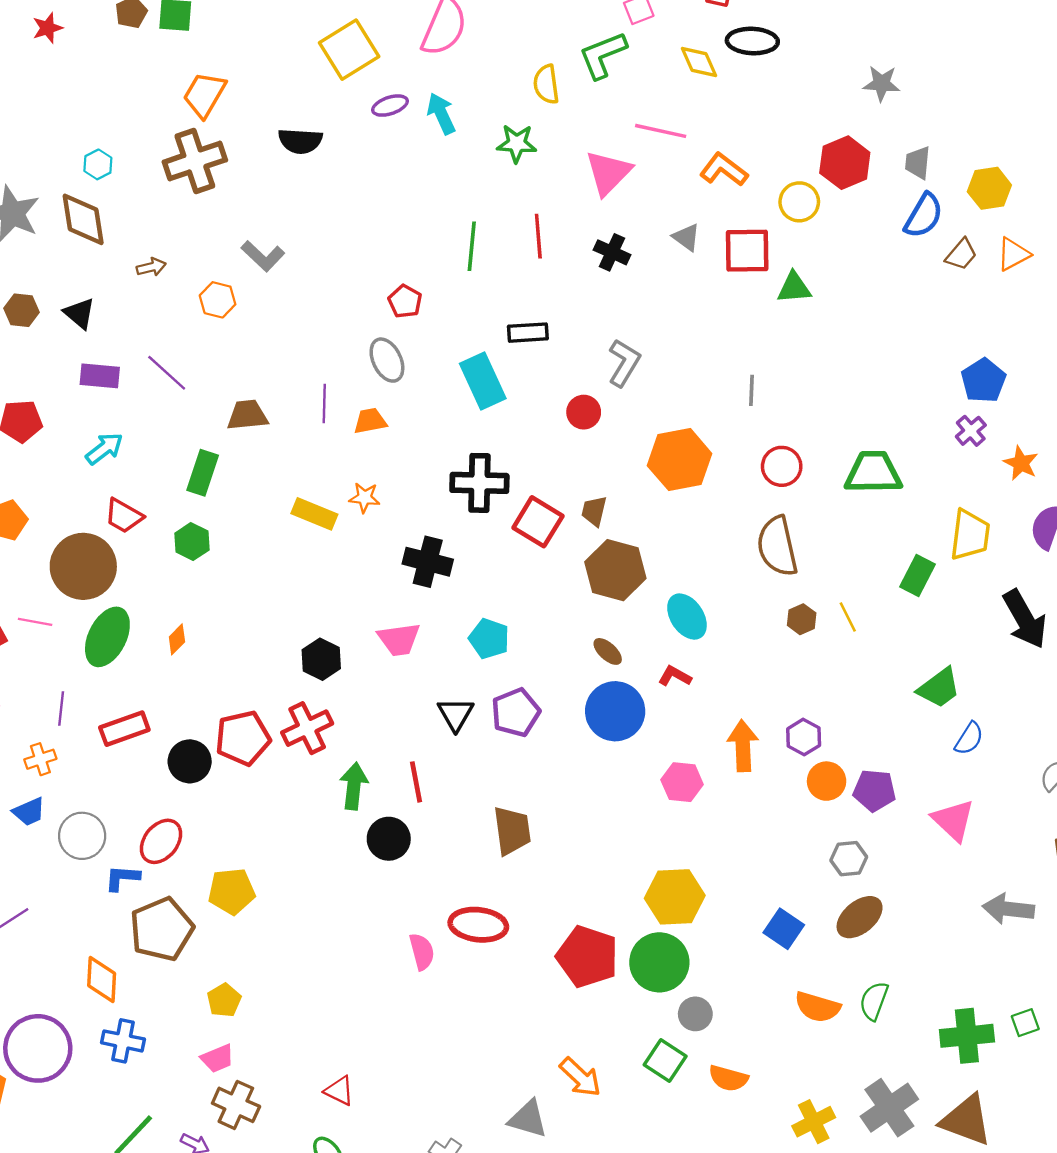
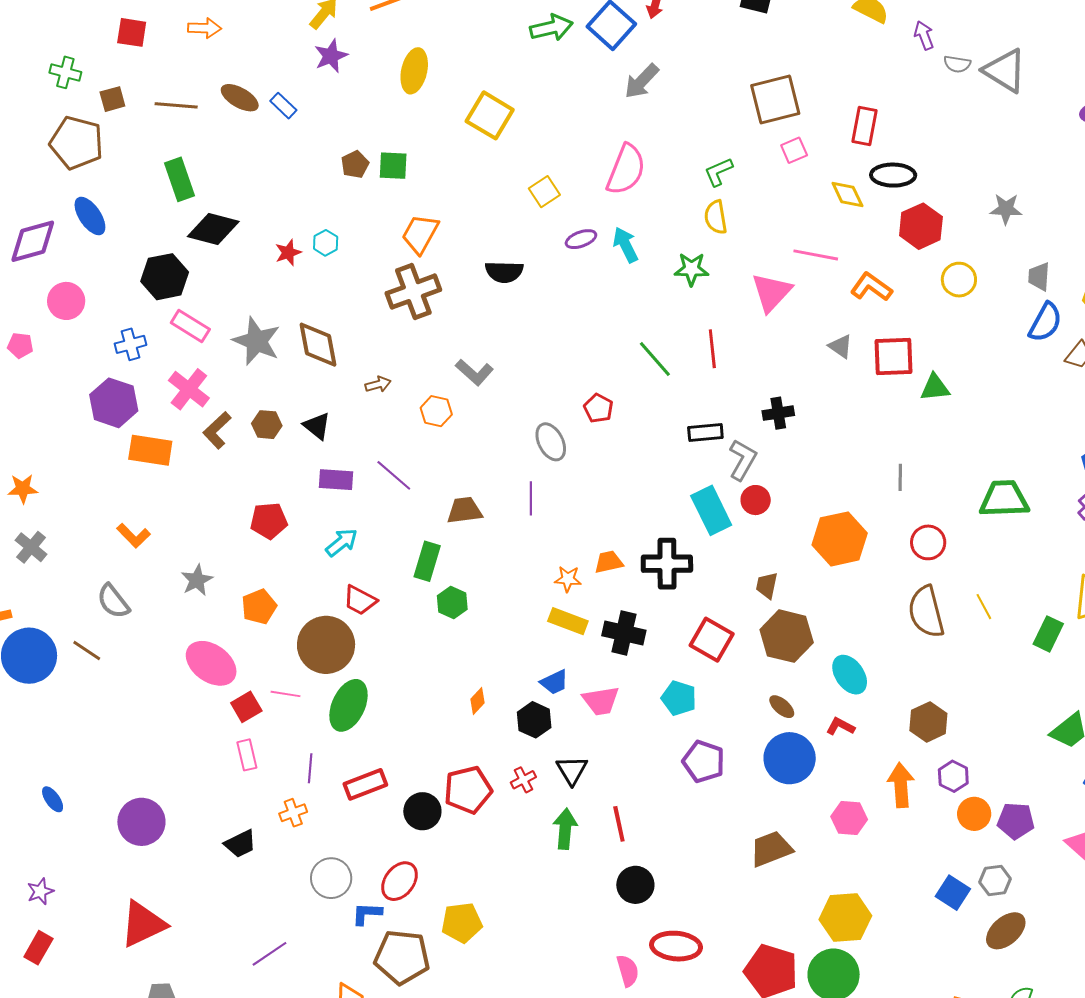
red star: (47, 28) -> (288, 253), moved
yellow square: (349, 50) -> (544, 192), size x0.6
green L-shape: (603, 55) -> (718, 172), moved, size x0.7
red hexagon: (845, 163) -> (921, 226), moved
cyan hexagon: (98, 164) -> (326, 243), moved
yellow circle: (799, 202) -> (959, 280), moved
green line: (472, 246) -> (655, 359), turned -45
black cross: (612, 252) -> (778, 413), moved, turned -32
gray ellipse: (387, 360) -> (551, 442), moved
gray L-shape: (624, 363) -> (743, 460), moved
cyan rectangle: (483, 381) -> (711, 510), moved
orange trapezoid: (370, 421) -> (609, 562), moved
green trapezoid: (873, 472) -> (1004, 499), moved
yellow rectangle: (314, 514) -> (568, 621), moved
red square: (538, 522) -> (712, 640), moved
green hexagon: (192, 542) -> (452, 602), moved
yellow line: (848, 617) -> (984, 607), moved
brown hexagon: (802, 619) -> (928, 722), moved, size x1.5
orange diamond: (177, 639) -> (478, 701), moved
purple pentagon: (516, 712) -> (704, 762), turned -30
black triangle: (456, 714) -> (572, 770), moved
red cross: (307, 728) -> (523, 780), size x0.6
blue trapezoid: (29, 812) -> (554, 682), moved
brown trapezoid: (512, 831) -> (771, 849), moved, turned -102
black circle: (389, 839) -> (635, 885), moved
brown pentagon: (162, 929) -> (402, 957), turned 30
blue square: (784, 929) -> (953, 893), moved

